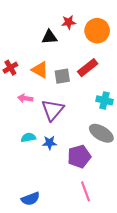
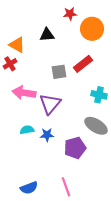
red star: (69, 22) -> (70, 14), moved
orange triangle: (40, 70) -> (17, 45), moved
pink arrow: (25, 98) -> (24, 93), size x1.6
pink line: (85, 191) -> (66, 187), moved

